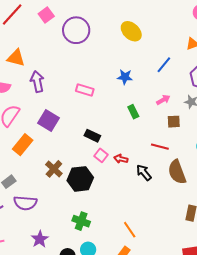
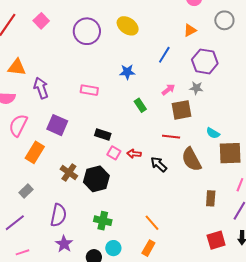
purple circle: (76, 30) -> (87, 31), moved
brown square: (174, 122) -> (182, 110), size x1.5
purple semicircle: (25, 203) -> (58, 215), moved, turned -75

